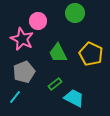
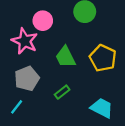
cyan trapezoid: (74, 98) -> (102, 108), moved

